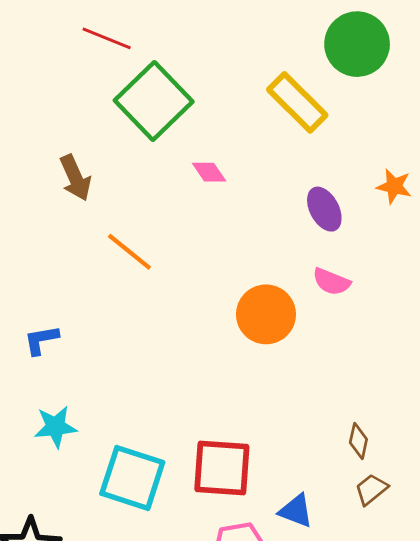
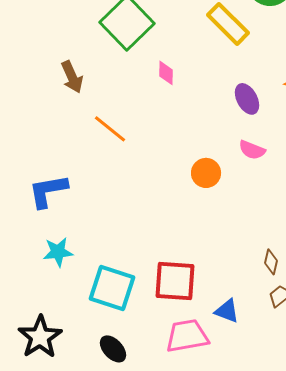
pink diamond: (209, 172) -> (166, 73), turned 35
orange circle: (266, 314) -> (206, 173), size x0.7
blue L-shape: (41, 340) -> (48, 191), size x1.6

